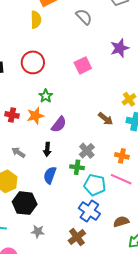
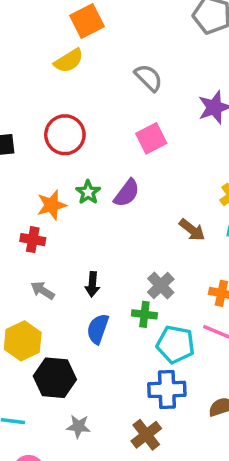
gray semicircle: (84, 17) -> (148, 78), moved
yellow semicircle: (36, 20) -> (69, 61), turned 60
red cross: (12, 115) -> (33, 240), moved
orange star: (35, 116) -> (52, 205), moved
purple semicircle: (59, 124) -> (127, 193), moved
blue cross: (89, 211) -> (167, 389), turned -35

